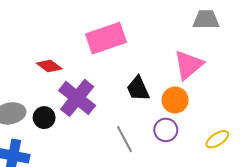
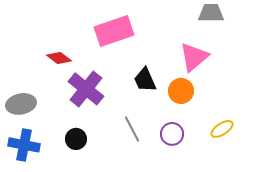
black circle: (44, 118) -> (76, 139), moved
purple circle: (166, 130) -> (172, 134), moved

